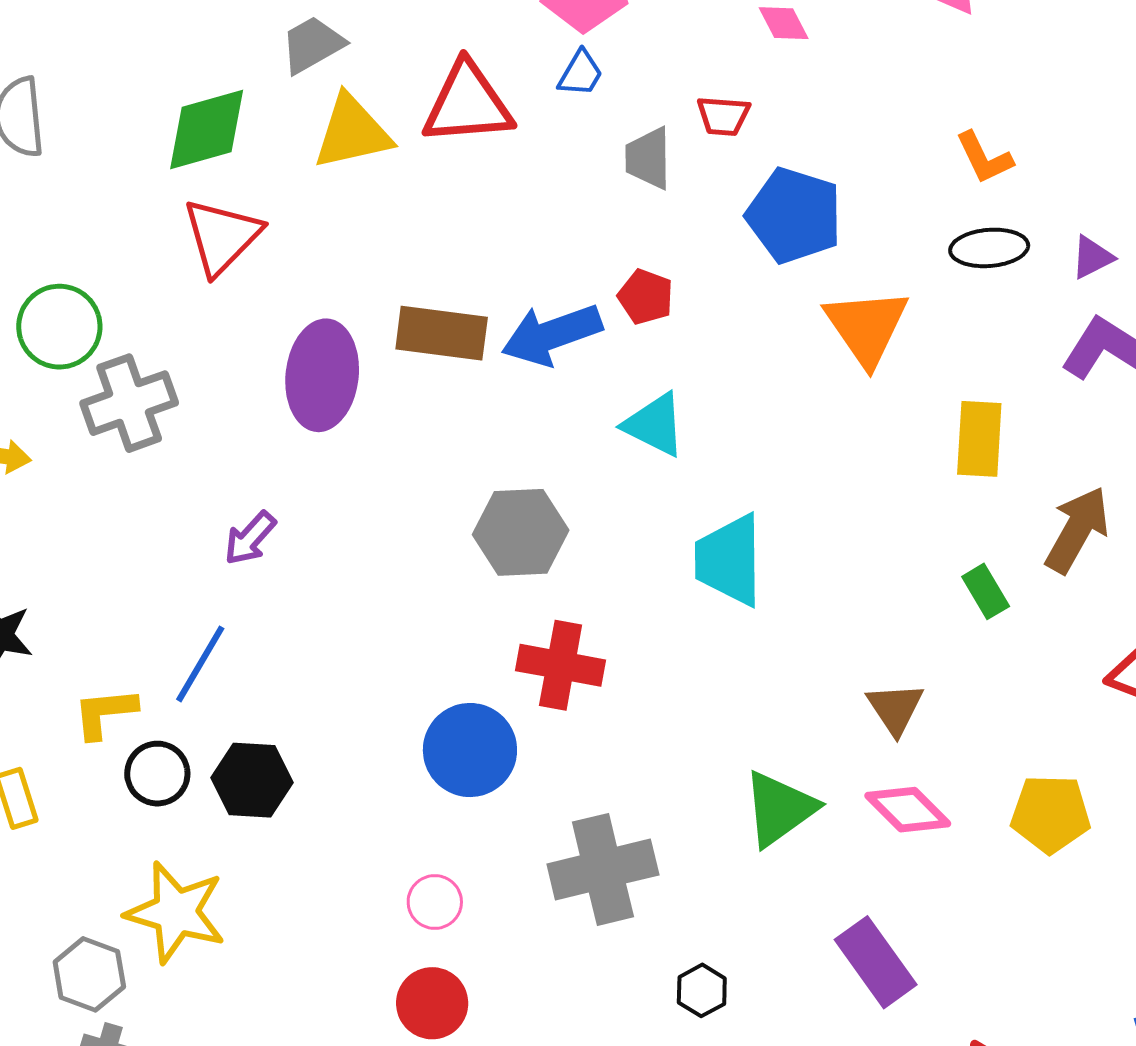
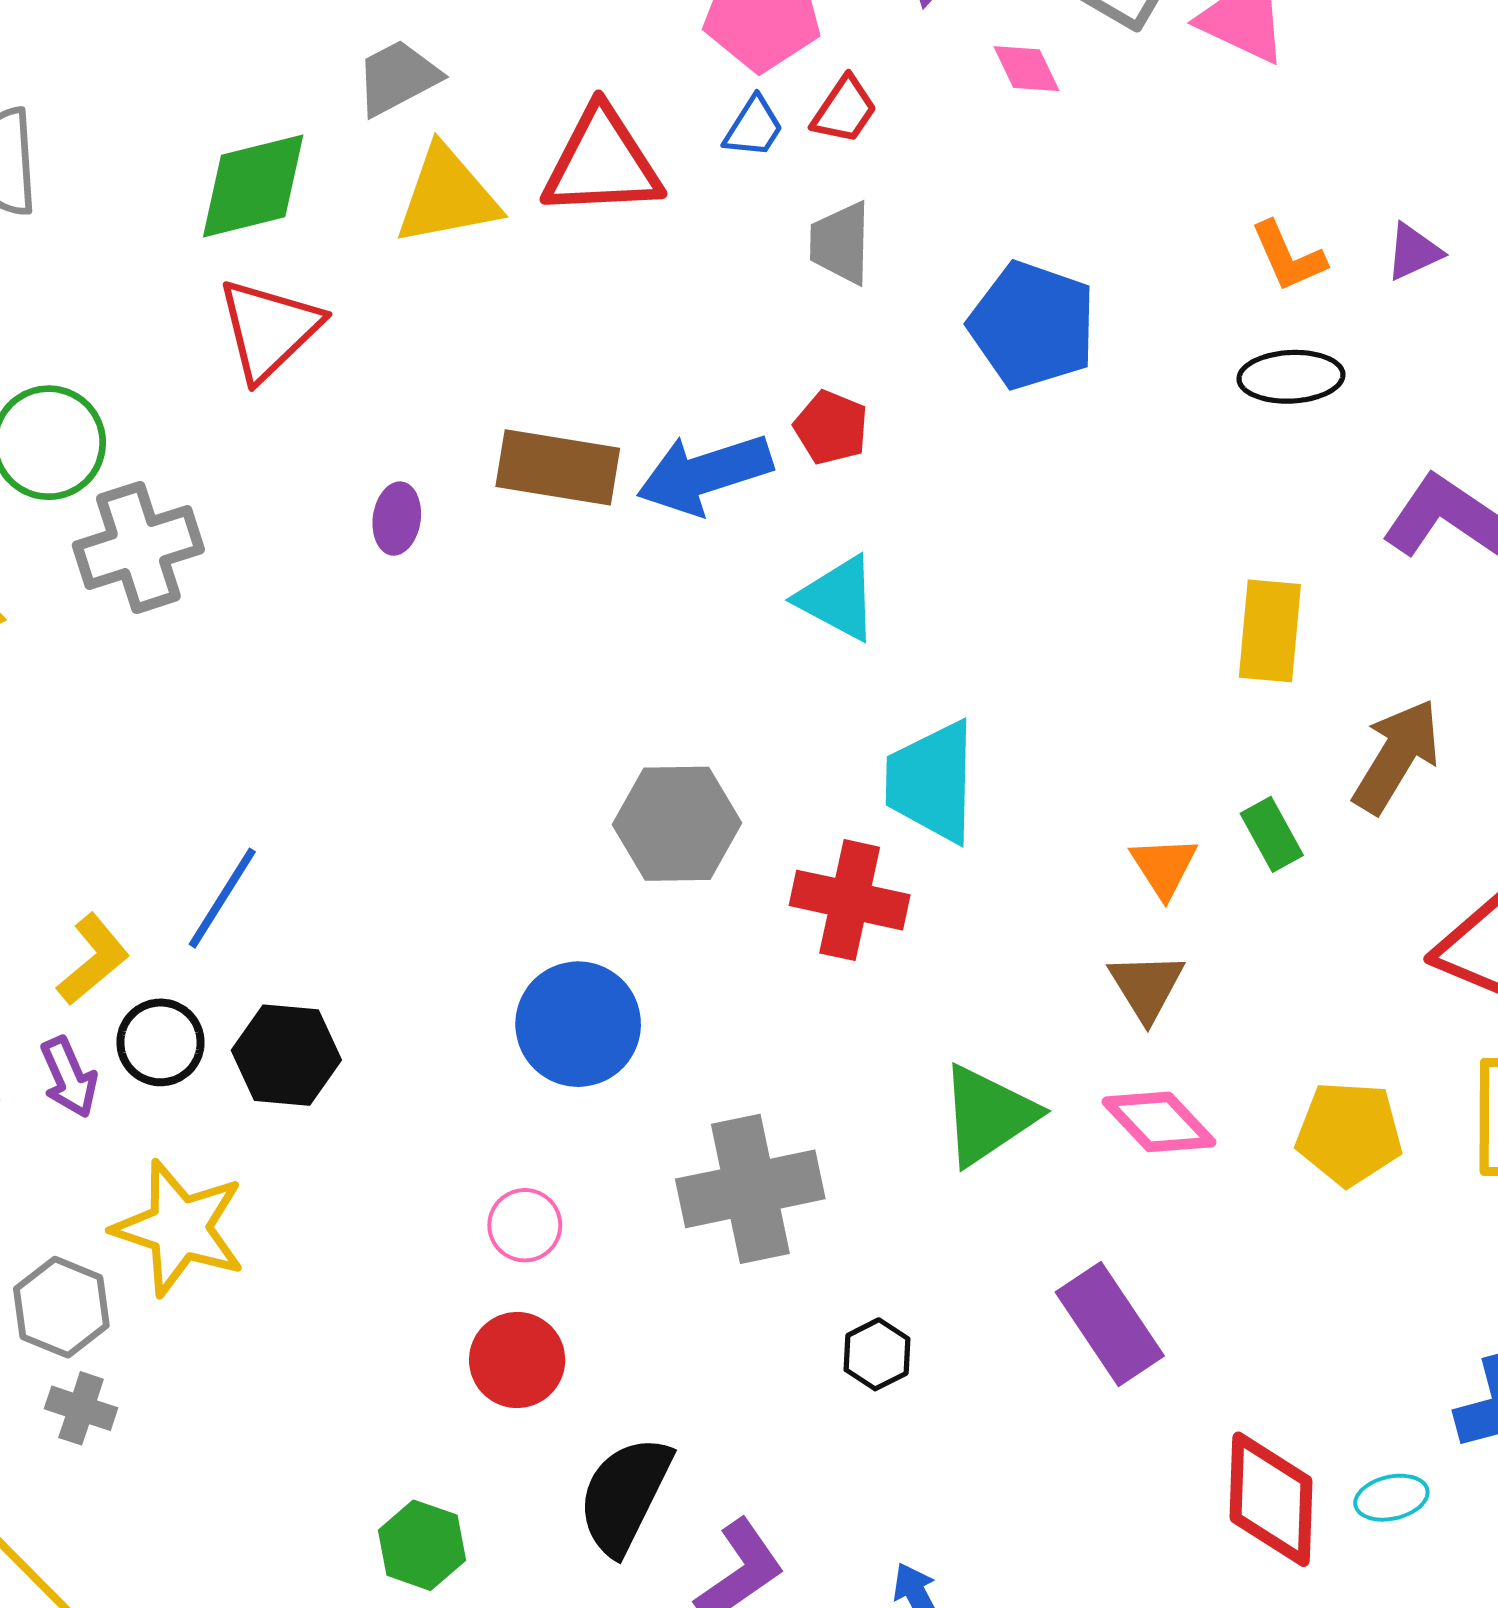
red trapezoid: (723, 116) -> (844, 110), moved, turned -62
purple triangle: (1092, 257) -> (1414, 252), moved
orange triangle: (866, 327) -> (1164, 867), moved, size x0.6
purple ellipse: (322, 375) -> (397, 519), size x0.5
gray hexagon: (521, 532) -> (677, 824), moved
purple arrow: (250, 538) -> (69, 1077), moved, turned -68
red cross: (561, 665) -> (850, 900), moved
yellow L-shape: (105, 713) -> (93, 959), turned 144

